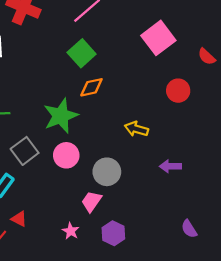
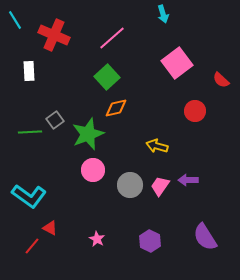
gray square: (25, 151) -> (55, 120), moved, size x0.7
pink trapezoid: (91, 201) -> (160, 186), moved
purple semicircle: (189, 229) -> (205, 237), size x1.6
purple hexagon: (113, 233) -> (150, 241), moved

